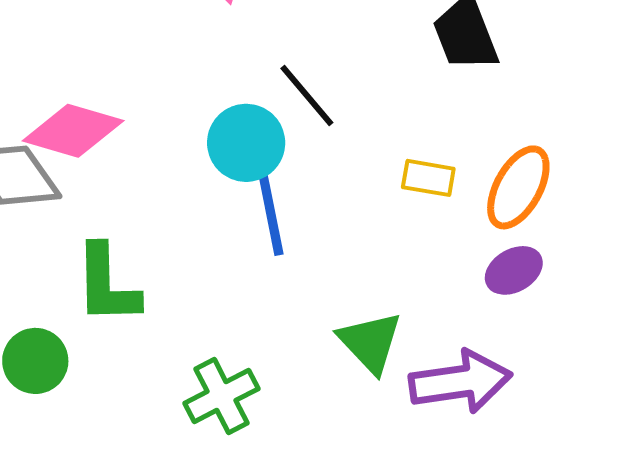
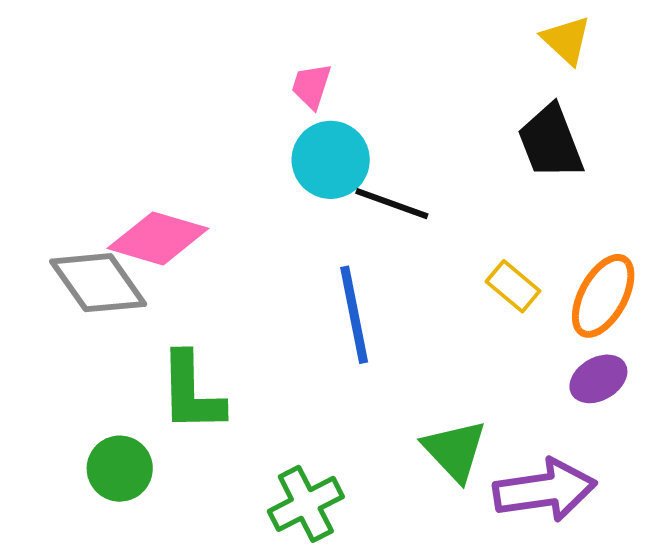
black line: (307, 96) -> (392, 204), turned -30
cyan circle: (246, 143) -> (331, 160), moved
yellow rectangle: (428, 178) -> (513, 286), turned 30

